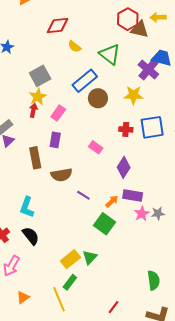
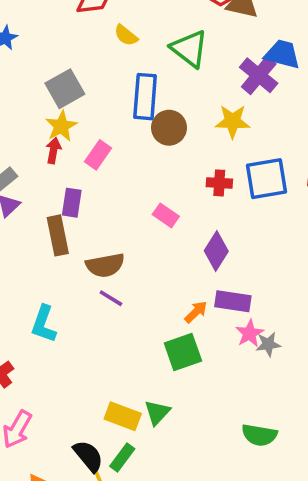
blue rectangle: (85, 81) -> (145, 97), turned -45
purple rectangle: (55, 140) -> (72, 203), moved
purple line: (83, 195) -> (111, 298), moved
gray star: (158, 213) -> (268, 344), moved
green square: (104, 224) -> (183, 352), turned 35
black semicircle: (31, 236) -> (88, 456), moved
yellow rectangle: (70, 259) -> (123, 416), turned 60
green semicircle: (154, 280) -> (259, 435), moved, turned 108

